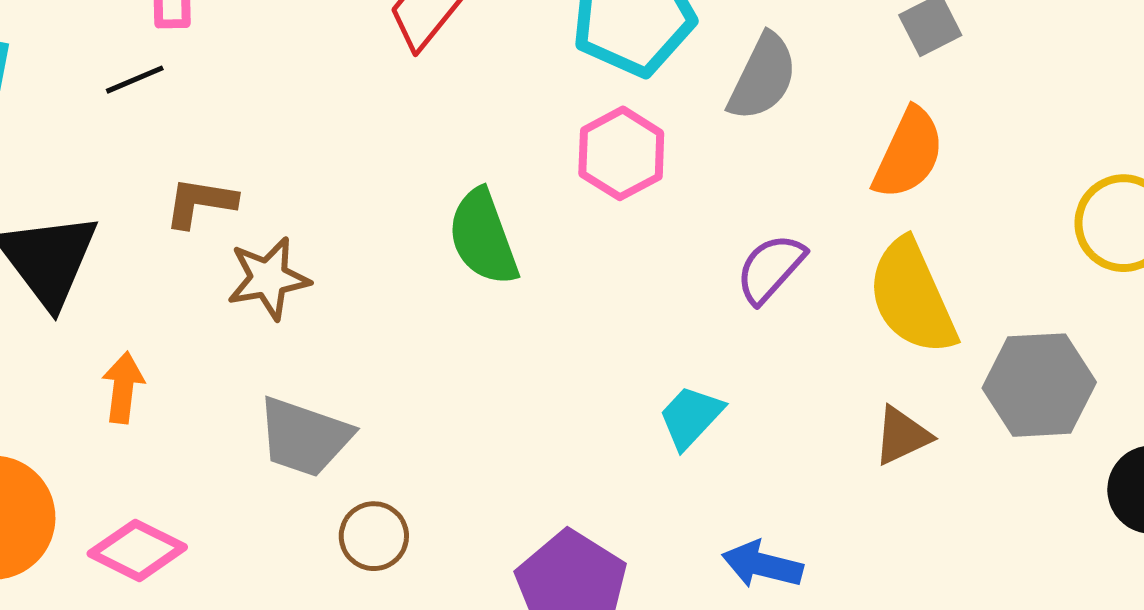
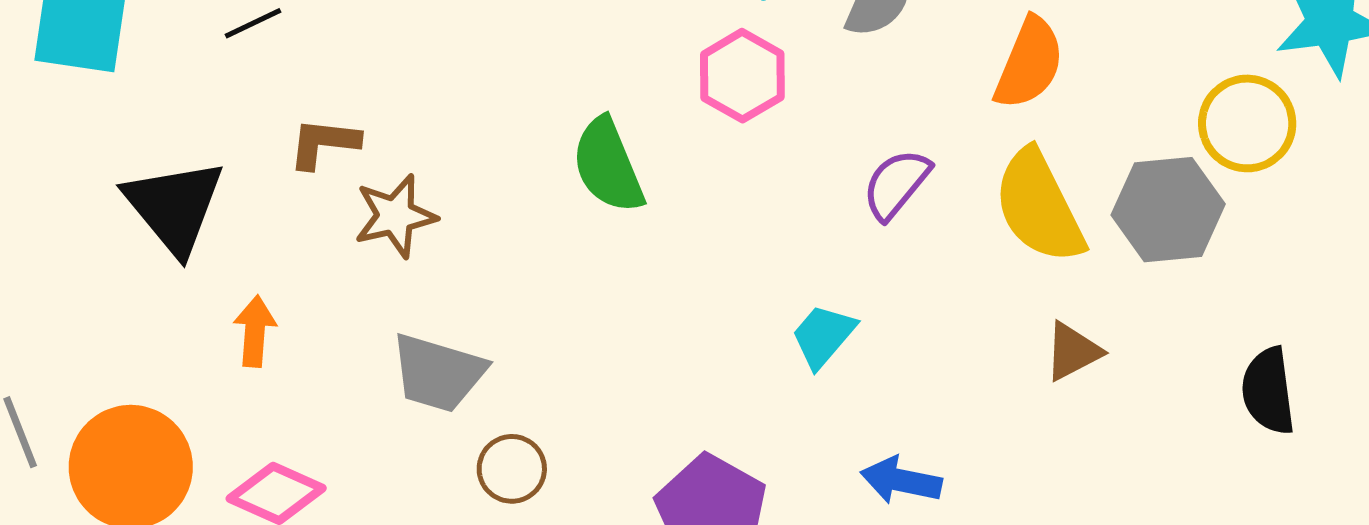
gray hexagon: (1039, 385) -> (1168, 210), moved
brown triangle: (902, 436) -> (1073, 352), moved

